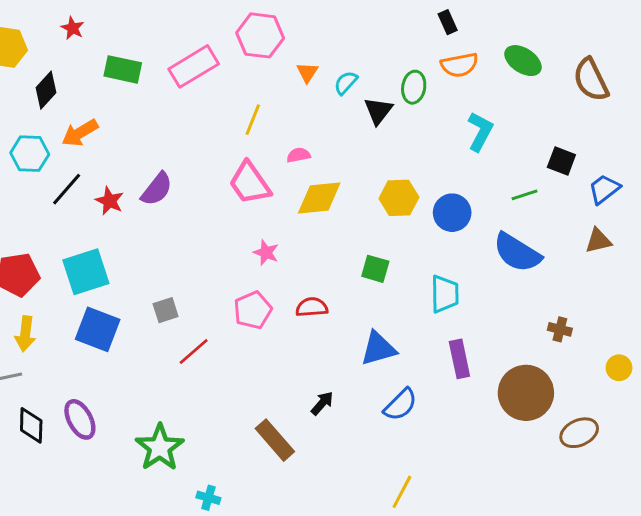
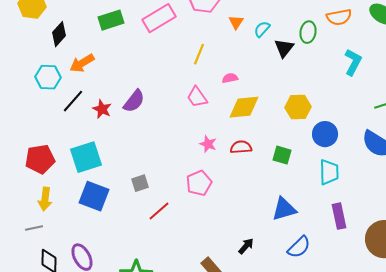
green rectangle: (123, 69) -> (111, 20), turned -30
pink trapezoid: (250, 183) -> (197, 97), size x0.7
blue circle: (452, 213) -> (325, 134), moved
red semicircle: (312, 307) -> (241, 147), moved

